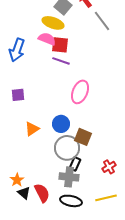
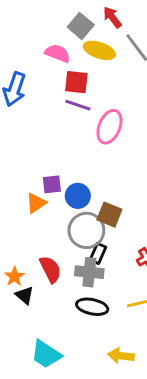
yellow ellipse: (53, 23) -> (99, 50), moved
pink semicircle: (47, 39) -> (58, 53), moved
pink ellipse: (80, 92) -> (109, 127), moved
purple square: (18, 95) -> (52, 184), moved
red semicircle: (42, 193) -> (50, 269), moved

